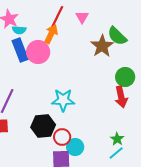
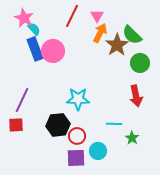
cyan semicircle: (19, 30) -> (34, 29), turned -136
orange arrow: (51, 34) -> (100, 33), moved
green circle: (125, 77) -> (140, 63), moved
cyan circle: (75, 147) -> (98, 151), moved
cyan line: (116, 153) -> (114, 124), moved, turned 42

